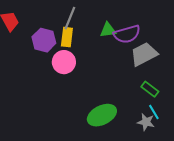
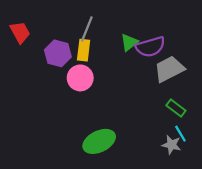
green triangle: (108, 30) -> (129, 42), turned -30
green ellipse: (102, 115) -> (99, 141), moved

